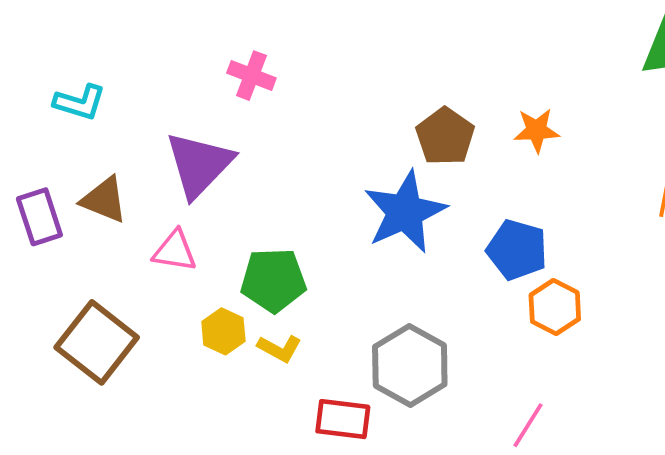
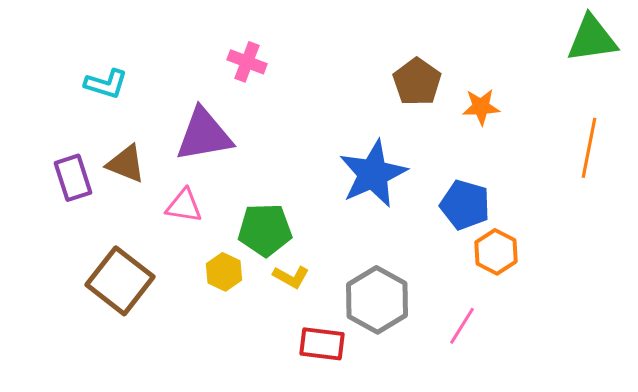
brown pentagon: (445, 136) -> (417, 82), moved
purple triangle: (199, 164) -> (204, 135), turned 36
yellow L-shape: (279, 348) -> (291, 277), moved
pink line: (528, 425) -> (462, 326), moved

